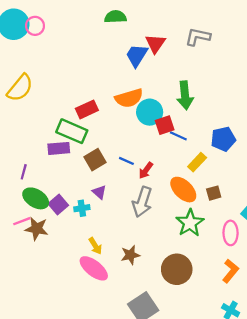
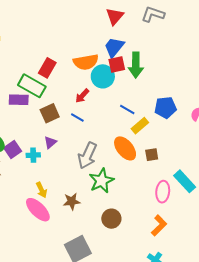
blue trapezoid: (137, 55) -> (114, 47), moved
red rectangle: (87, 109) -> (47, 68), turned -42
red square: (165, 125) -> (117, 65), moved
blue line: (178, 136) -> (127, 110), moved
red arrow: (146, 170) -> (82, 96), moved
purple triangle: (99, 192) -> (50, 142), turned 32
green star: (190, 223) -> (101, 181), moved
brown circle: (177, 269) -> (111, 219), size x0.7

